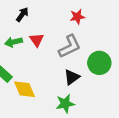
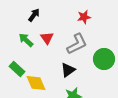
green arrow: (14, 42) -> (26, 40), turned 56
black triangle: (72, 77) -> (68, 70), moved

